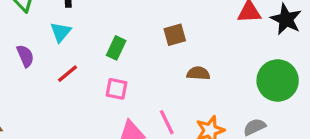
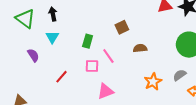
red line: (67, 74) -> (62, 77), moved
pink line: (167, 122) -> (108, 56), moved

